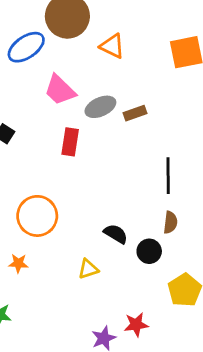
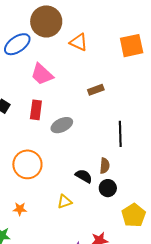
gray ellipse: (100, 107) -> (62, 125), moved
red rectangle: (70, 142) -> (36, 110), moved
brown semicircle: (170, 222) -> (105, 166), moved
orange star: (18, 263) -> (20, 209), moved

